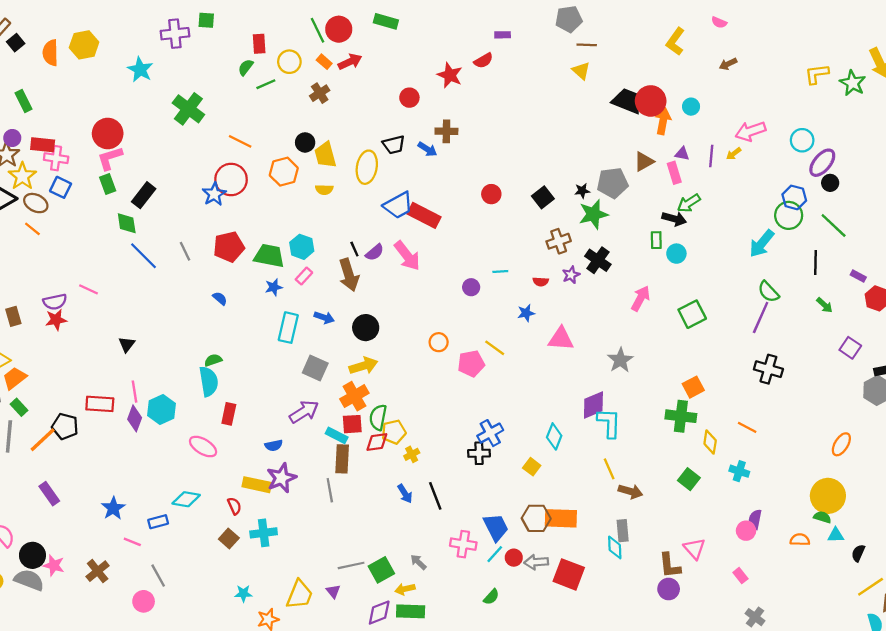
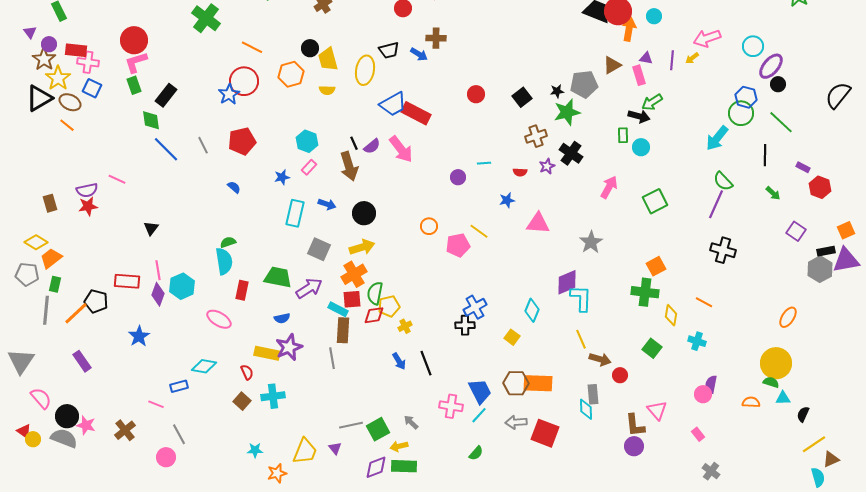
green trapezoid: (269, 256) -> (278, 277), moved
green rectangle: (19, 407) -> (55, 284), turned 56
blue star: (113, 508) -> (139, 336), moved
red circle: (514, 558) -> (620, 375), moved

